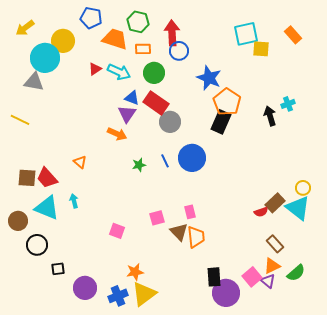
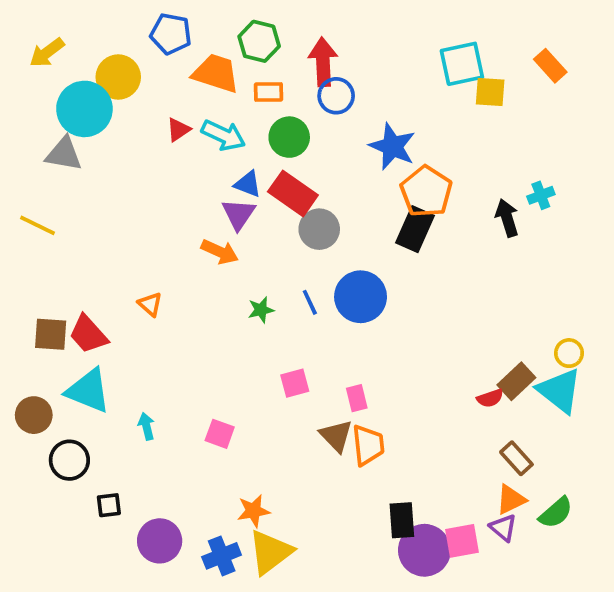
cyan arrow: (74, 201) -> (146, 426), moved
pink square: (157, 218) -> (295, 383), moved
pink square: (252, 277) -> (462, 541), moved, turned 30

